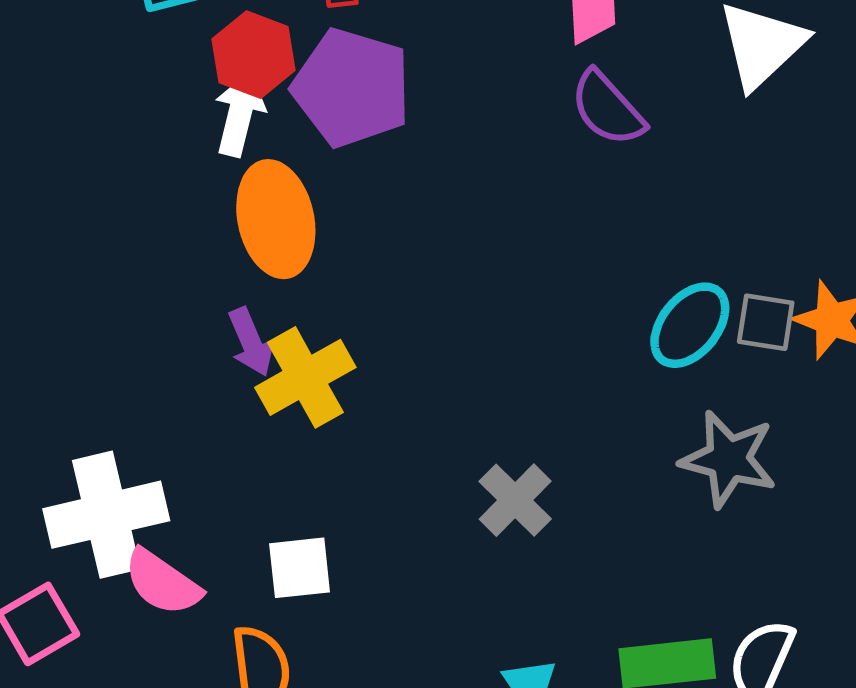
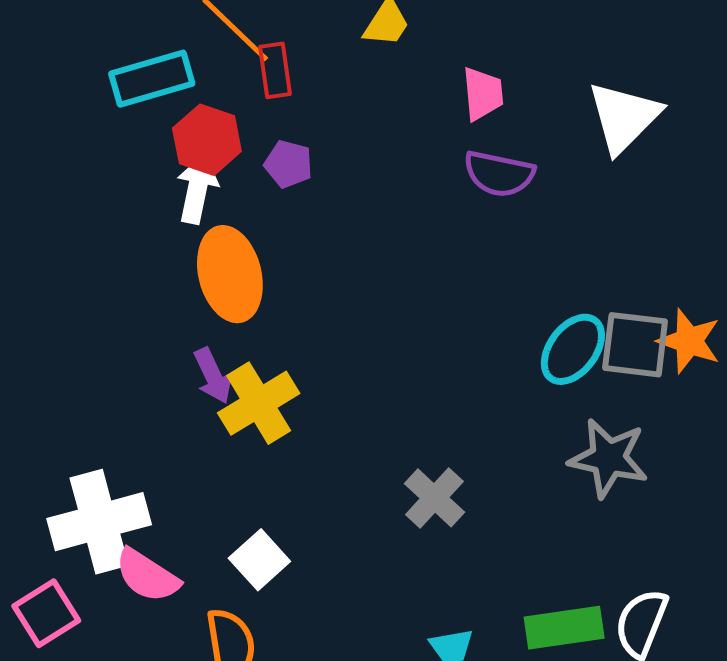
purple pentagon: (352, 88) -> (288, 164), size x0.5
purple semicircle: (607, 108) -> (499, 174), turned -34
gray square: (766, 322) -> (635, 345), size x1.4
white square: (300, 568) -> (259, 560), turned -34

